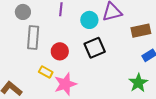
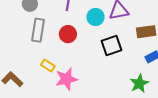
black square: (95, 48) -> (112, 46), moved
red circle: (60, 51) -> (68, 34), moved

